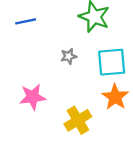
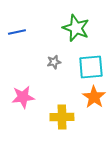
yellow cross: (78, 120) -> (62, 117), turned 30

